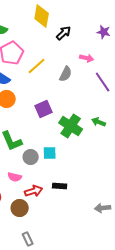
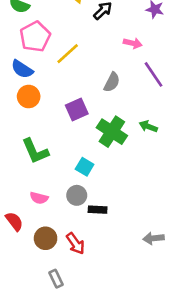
gray semicircle: (66, 74) -> (112, 82), moved
cyan square: (50, 153) -> (85, 167), turned 32
gray circle: (31, 157) -> (77, 195), moved
red arrow: (34, 191) -> (75, 243), moved, turned 72

